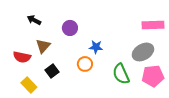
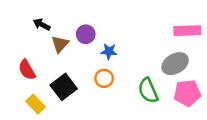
brown triangle: (43, 46) -> (60, 44), moved
blue star: (96, 47) -> (109, 51), moved
red semicircle: (22, 57) -> (27, 70), turned 48
black square: (52, 71) -> (64, 87), size x1.5

